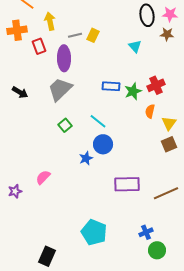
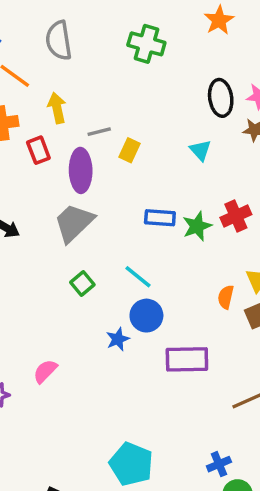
yellow rectangle: (93, 35) -> (130, 150), moved
orange semicircle: (150, 111) -> (226, 297), moved
purple rectangle: (127, 184) -> (187, 359), moved

